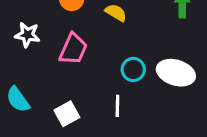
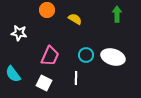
pink trapezoid: (73, 49) -> (50, 56), moved
white square: (67, 114) -> (44, 83), turned -35

